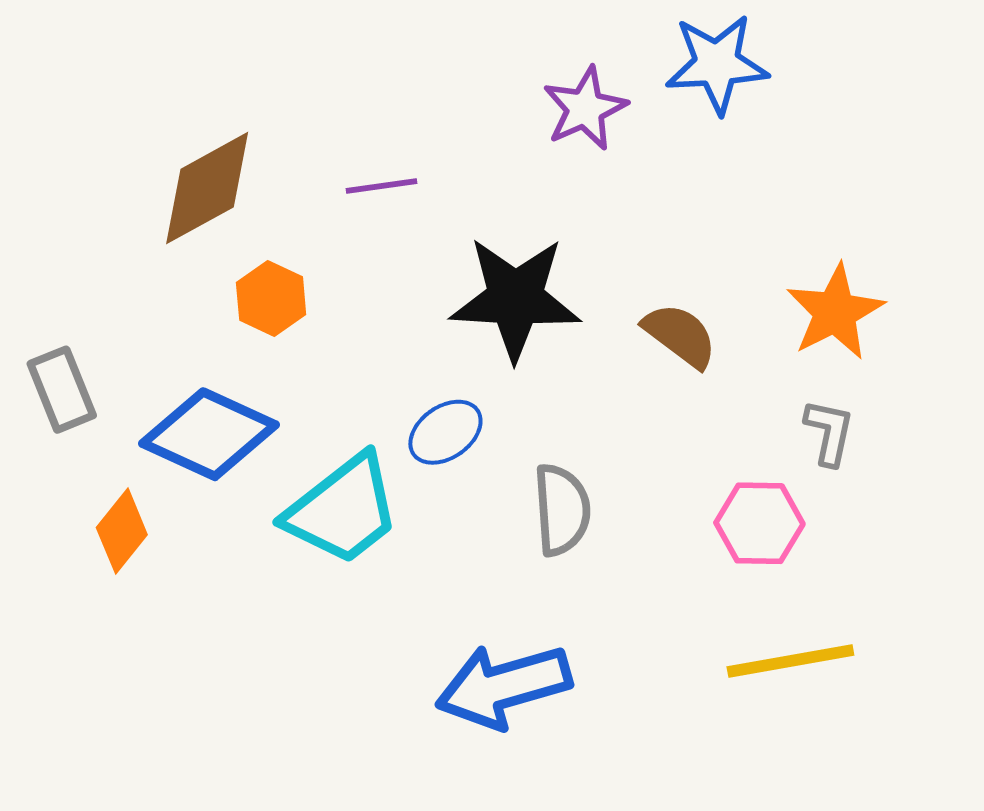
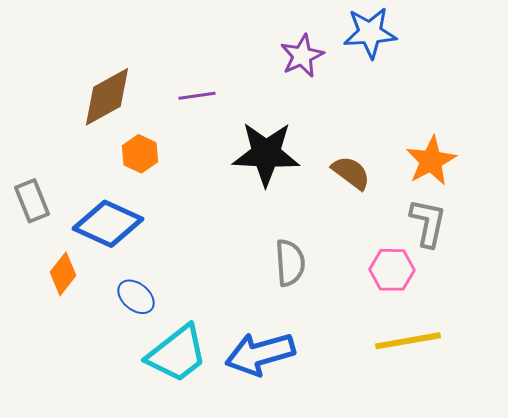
blue ellipse: (445, 432) -> (136, 297), moved, turned 75
gray L-shape: (829, 432) -> (428, 223), size x1.4
cyan trapezoid: (343, 510) -> (177, 354), moved

